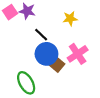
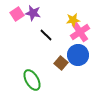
blue circle: (46, 54) -> (78, 55), moved
pink cross: (78, 54) -> (80, 32), moved

